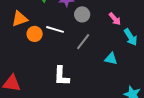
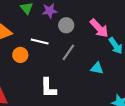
pink arrow: (115, 19) -> (99, 28), size x1.5
orange circle: (35, 34) -> (20, 55), moved

